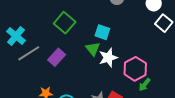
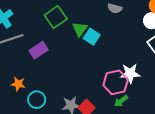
green triangle: (93, 49) -> (80, 29), moved
white star: (108, 58) -> (130, 73), moved

